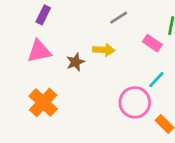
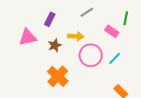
purple rectangle: (43, 15) -> (50, 19), moved
orange cross: (43, 102) -> (58, 76), moved
pink circle: (135, 102) -> (91, 55), moved

